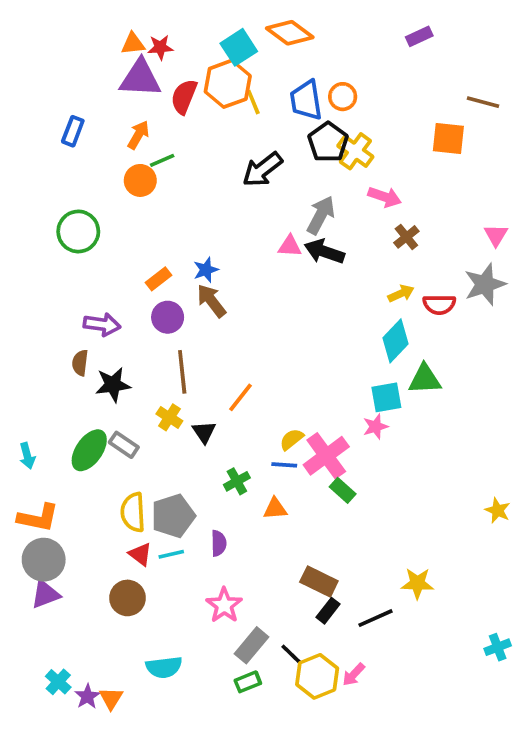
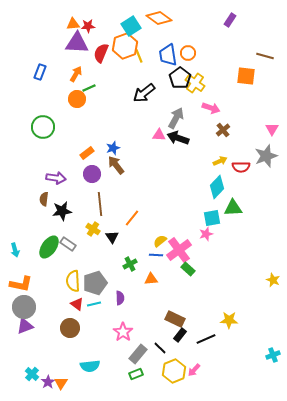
purple rectangle: (419, 36) -> (230, 20), turned -32
black line: (292, 654) -> (160, 348), moved

